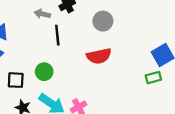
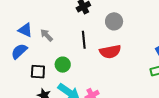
gray arrow: (42, 14) -> (47, 35), moved, turned 32
black line: (57, 35) -> (84, 40), moved

